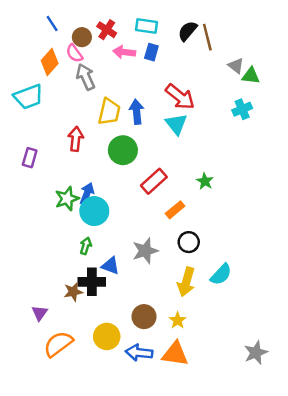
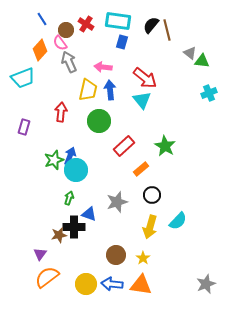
cyan rectangle: (146, 26) -> (118, 21), size x1.4
pink arrow: (124, 52) -> (103, 67), moved
cyan cross: (242, 109) -> (209, 93), moved
green star: (205, 181) -> (165, 146), size x1.5
purple triangle: (40, 313) -> (40, 254), moved
yellow circle: (107, 336) -> (86, 284), moved

